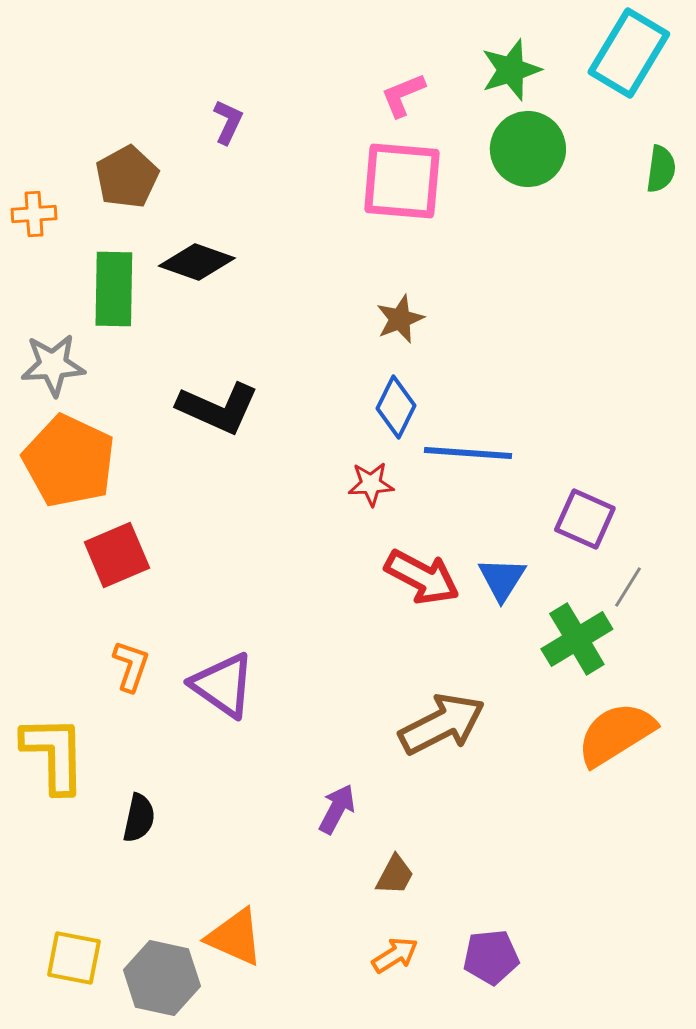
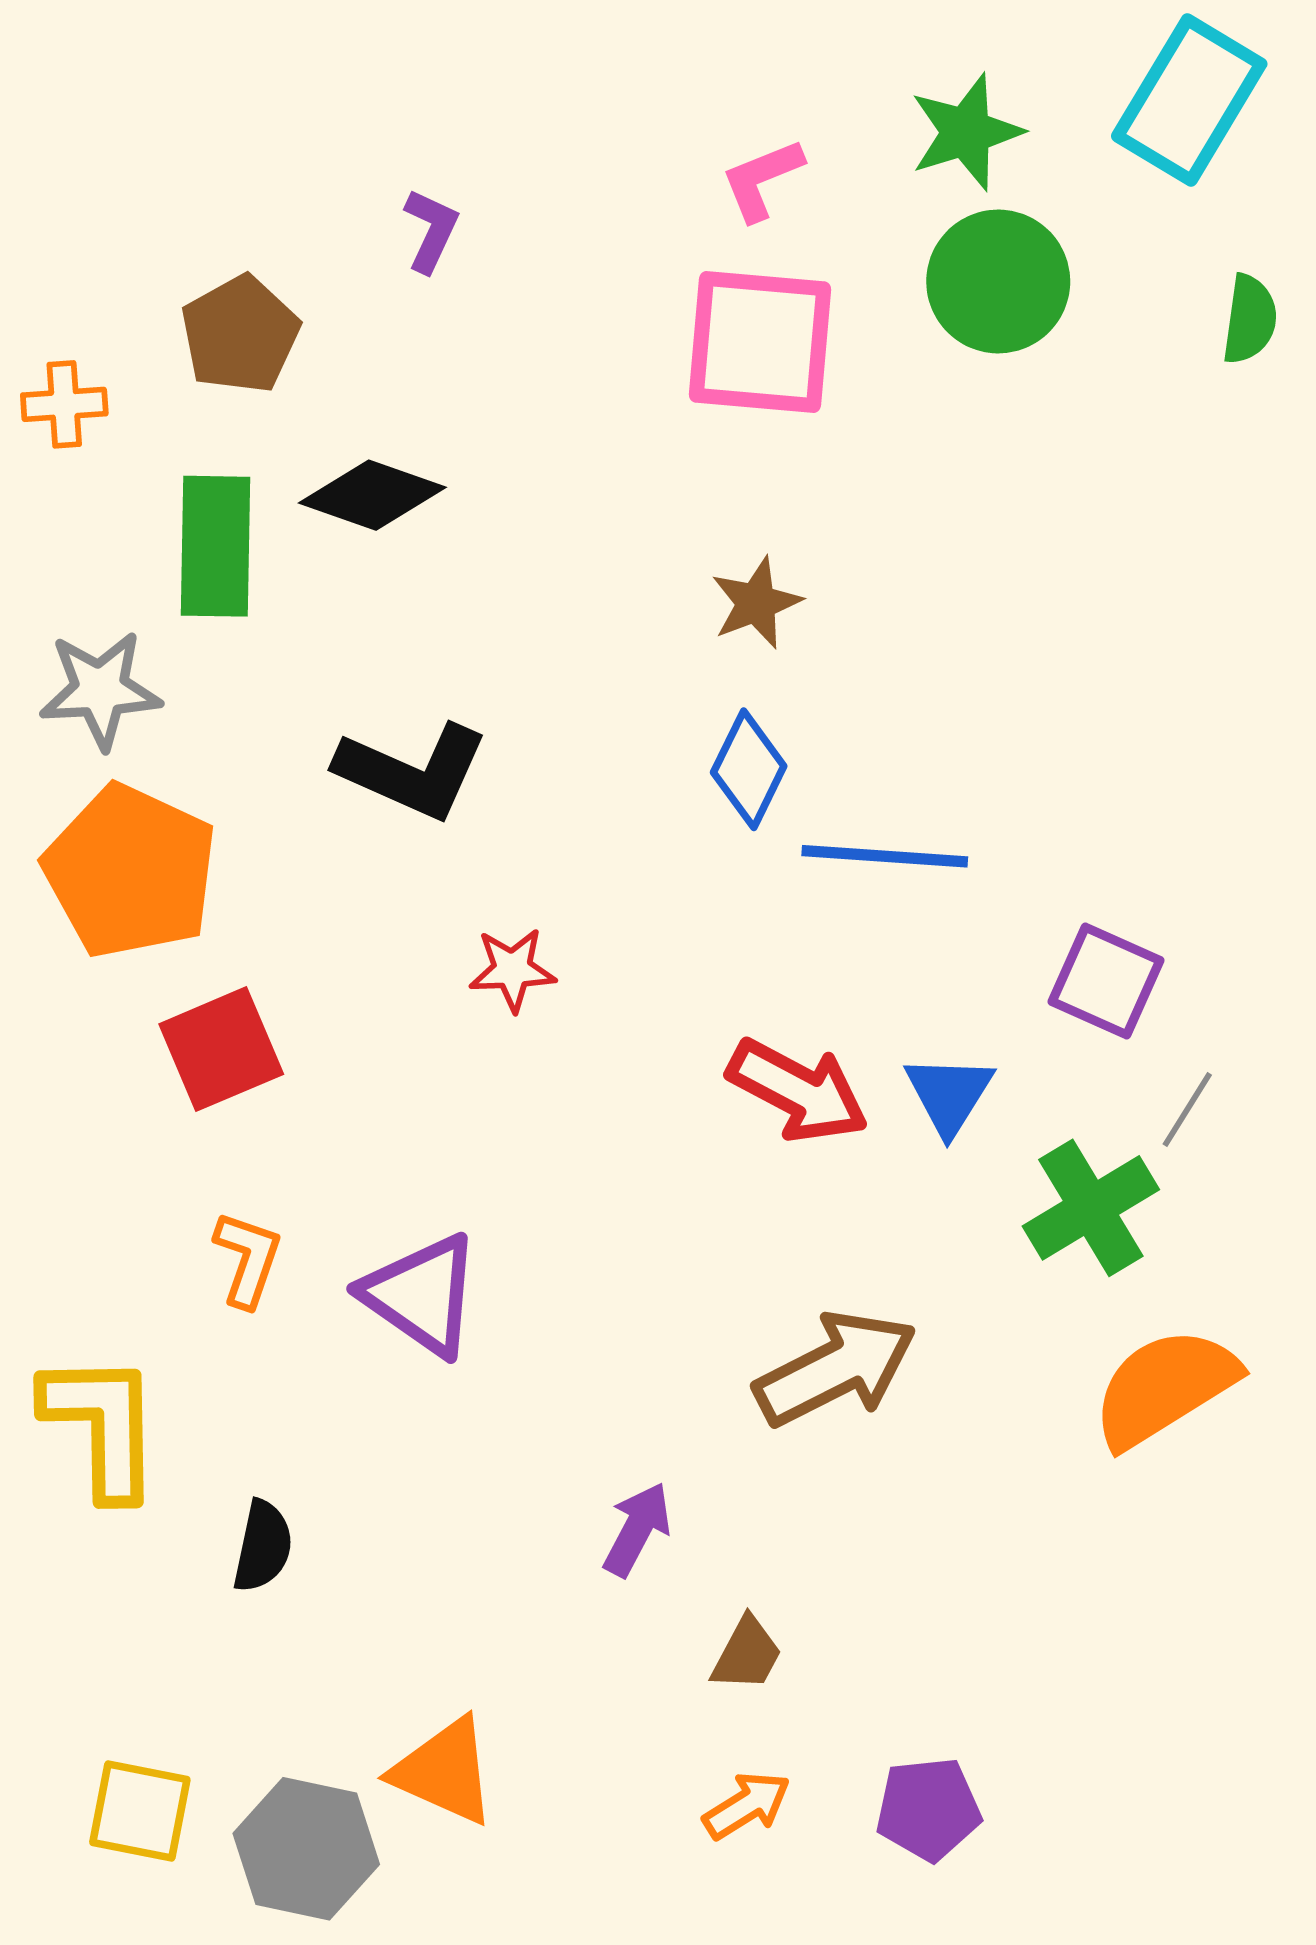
red star: (371, 484) -> (512, 970), moved

